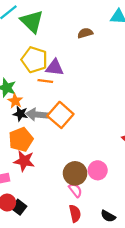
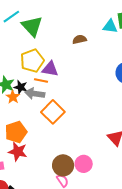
yellow pentagon: (34, 60) -> (32, 61), turned 30
black star: (20, 114) -> (21, 87), moved
gray arrow: (37, 115) -> (35, 94), moved

